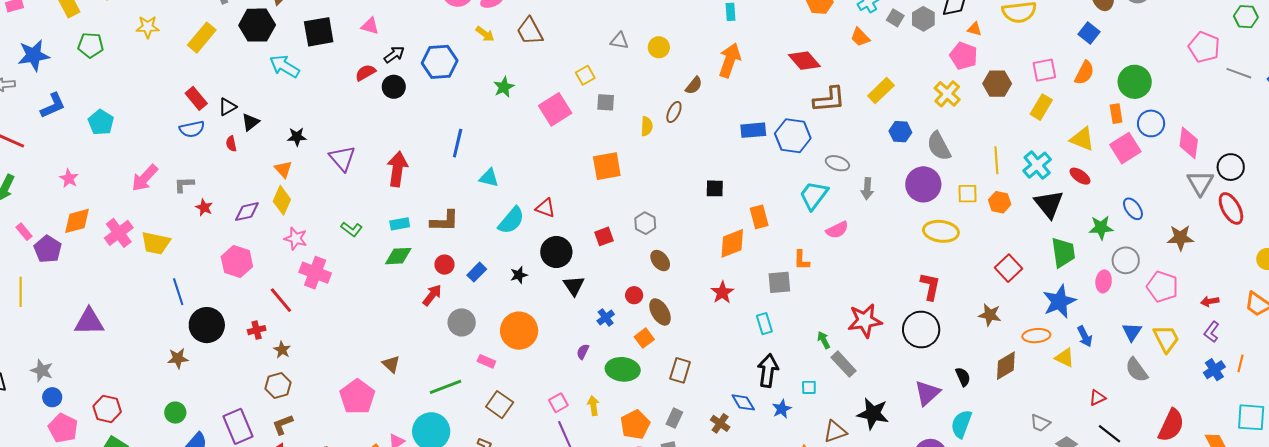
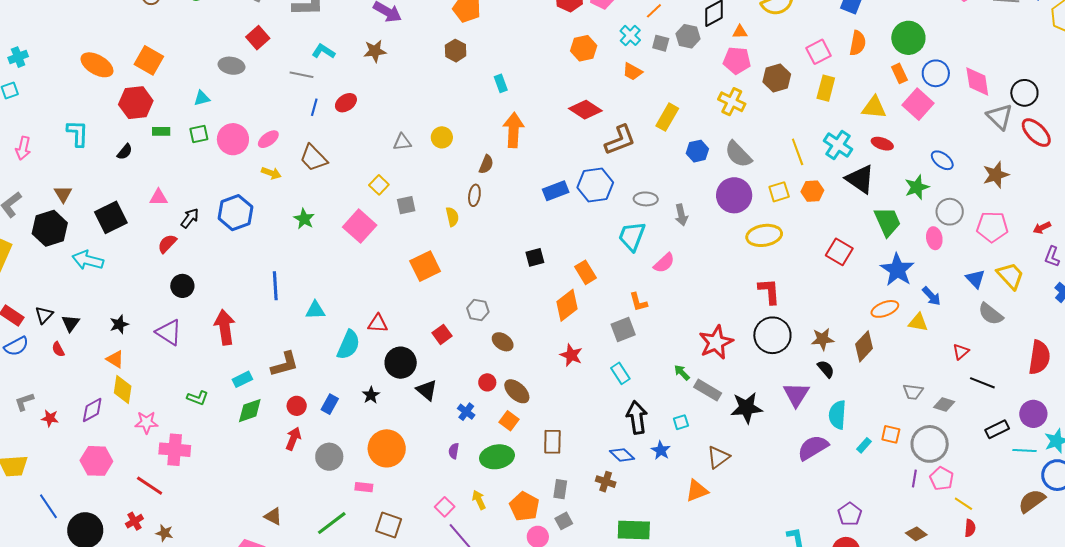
black circle: (394, 87) -> (182, 286), moved
brown star: (990, 315) -> (823, 339), moved
black star: (873, 414) -> (747, 408), moved

